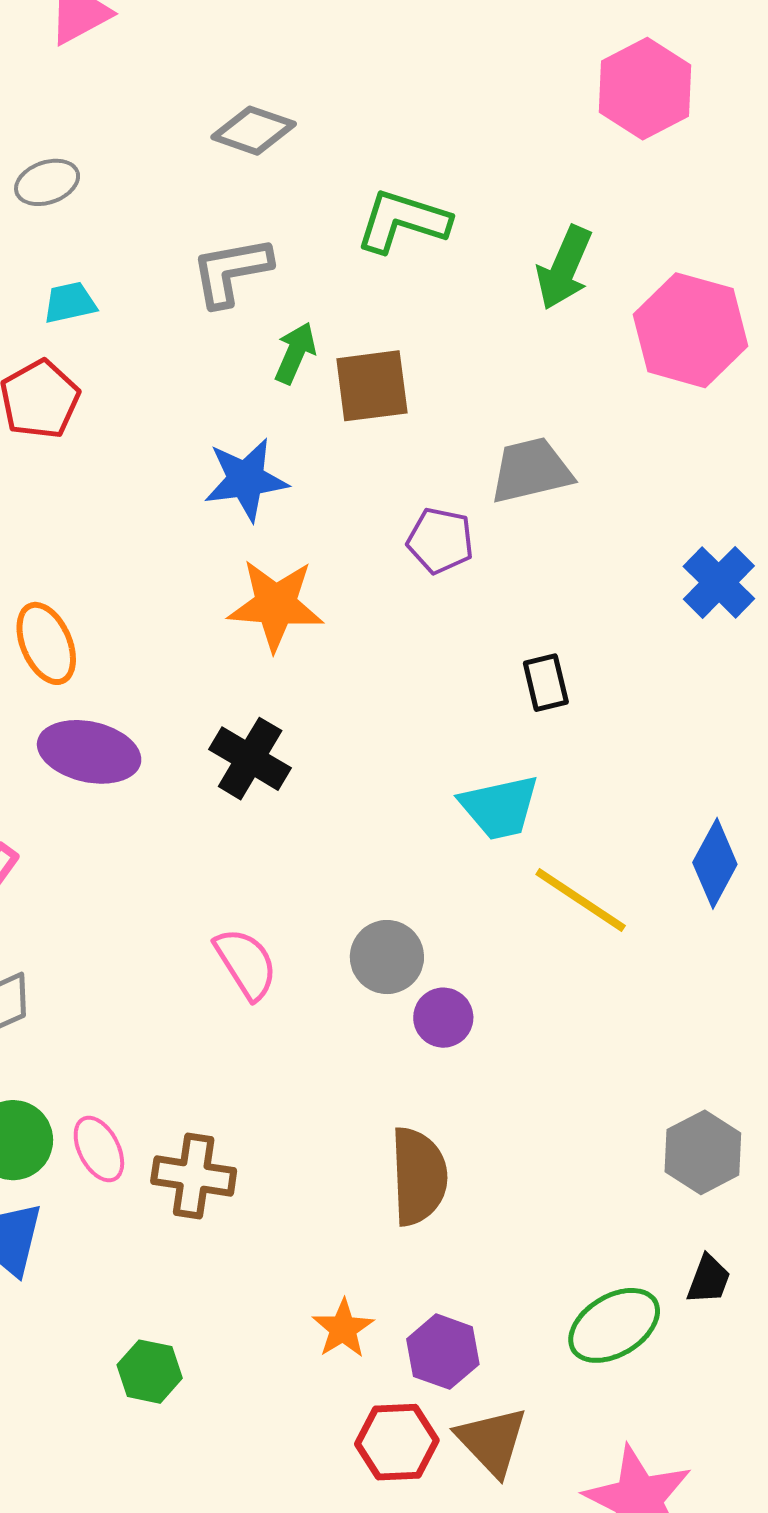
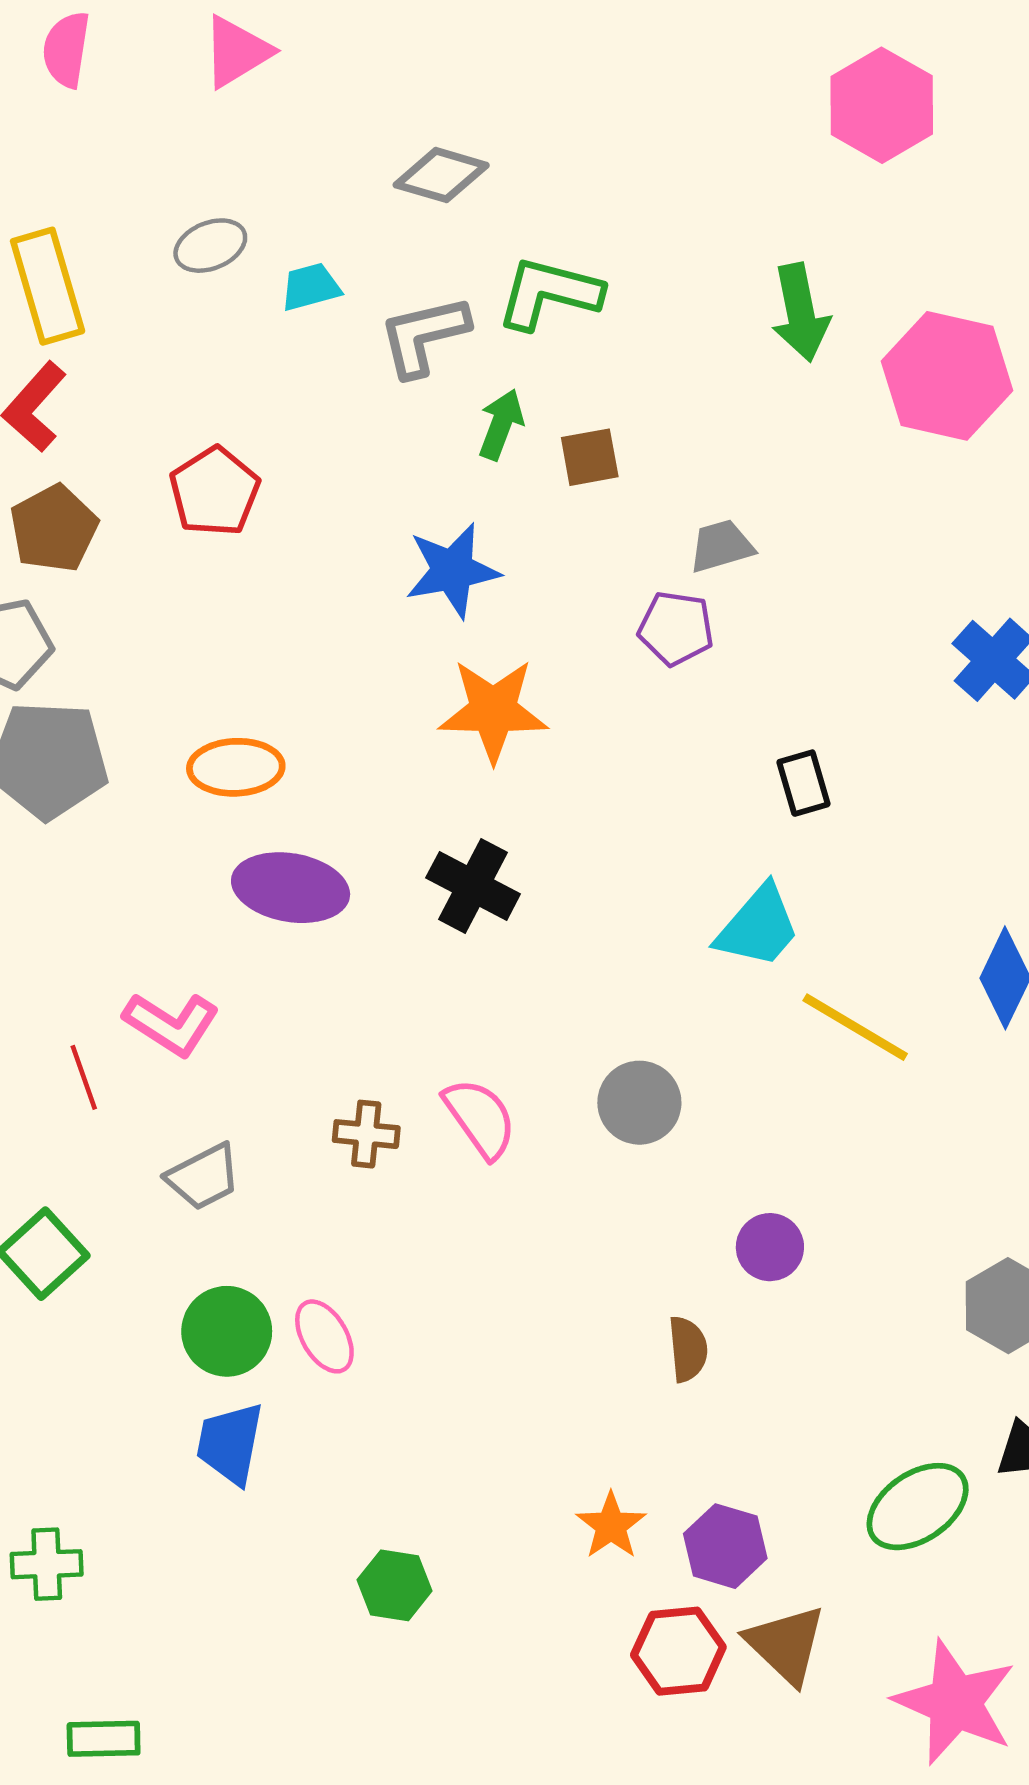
green L-shape: (403, 221) -> (549, 293), moved
green arrow: (564, 268) -> (800, 313), turned -32
cyan trapezoid: (70, 303) -> (311, 287), moved
brown square: (372, 386) -> (590, 457), size x0.7
gray trapezoid: (531, 470) -> (721, 546), moved, size x0.7
orange ellipse: (46, 643) -> (236, 767), turned -66
cyan trapezoid: (500, 807) -> (758, 927), turned -34
purple circle: (443, 1018) -> (770, 1247), moved
brown cross: (194, 1176) -> (366, 1134), moved, size x0.7
brown semicircle: (419, 1176) -> (688, 1349), size x0.6

